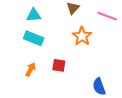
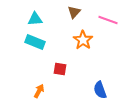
orange arrow: (31, 69) -> (39, 91), moved

